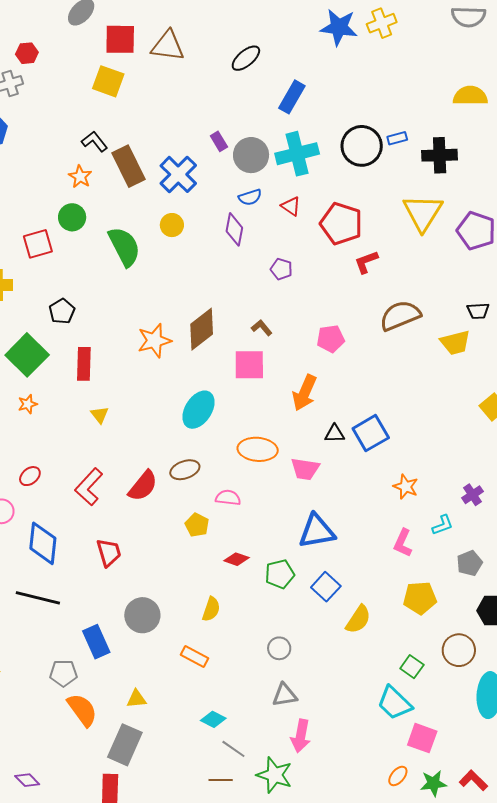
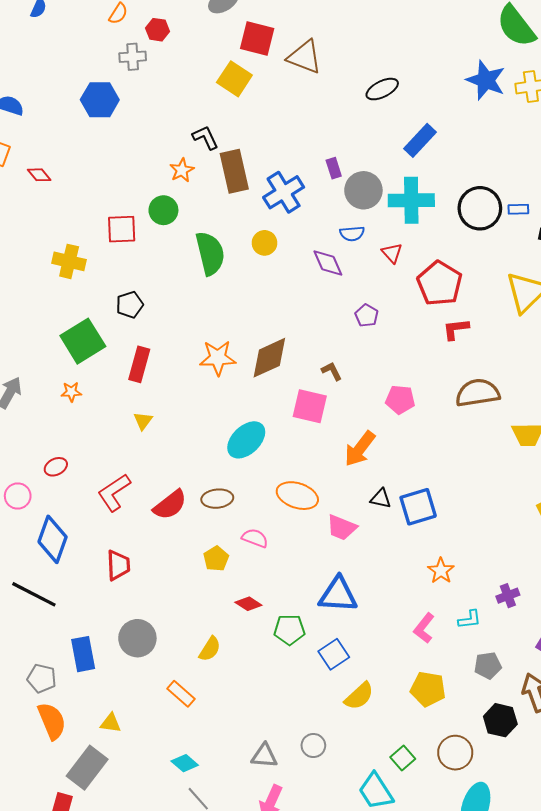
purple diamond: (234, 229) -> (328, 263), turned -48
gray circle: (279, 648) -> (313, 746), moved

